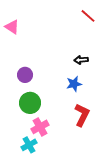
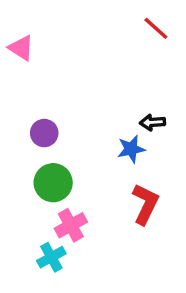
black arrow: (81, 60) -> (152, 122), moved

